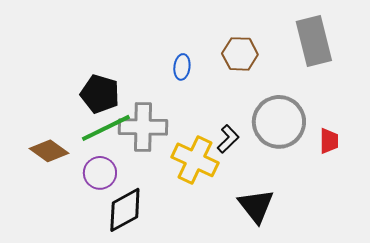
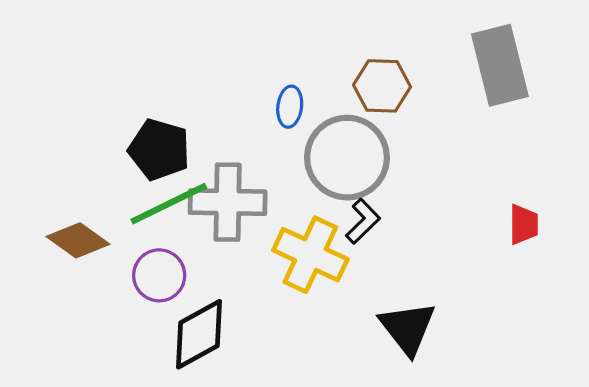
gray circle: (279, 122) -> (347, 158), moved

